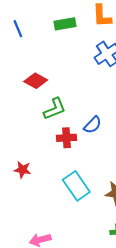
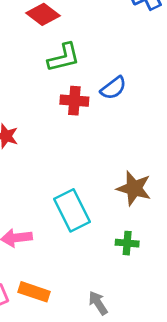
cyan rectangle: (76, 186) -> (72, 210), moved

